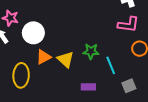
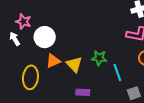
purple rectangle: (88, 87) -> (83, 92), moved

